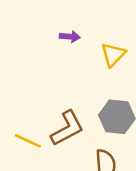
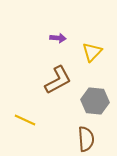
brown L-shape: (67, 128) -> (58, 80), moved

